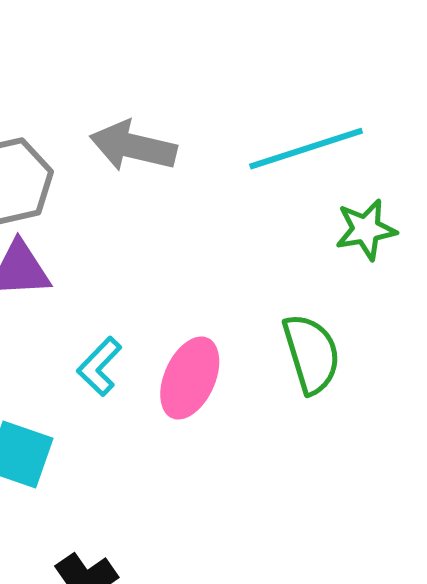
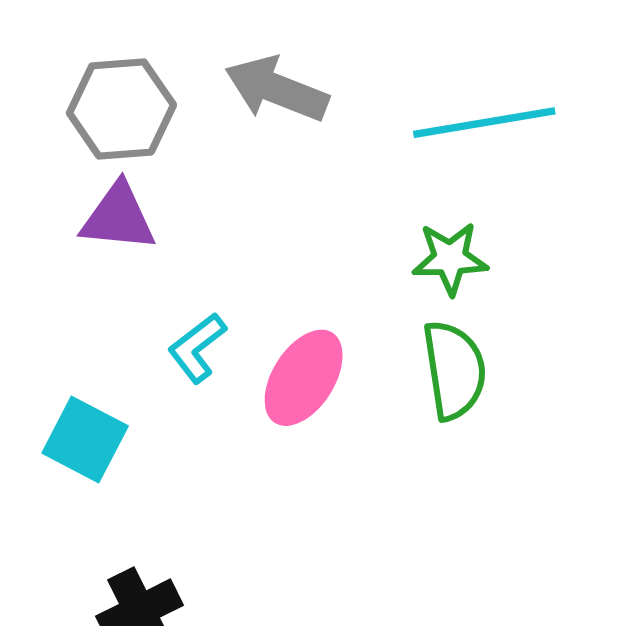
green star: (366, 230) -> (450, 258), moved

